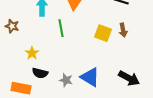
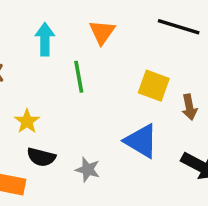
brown arrow: (123, 30) -> (189, 107), moved
blue triangle: (90, 77) -> (141, 141), moved

